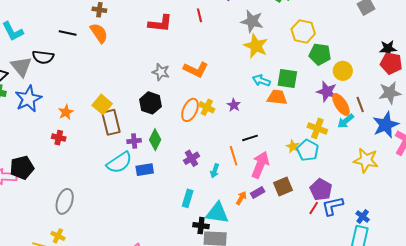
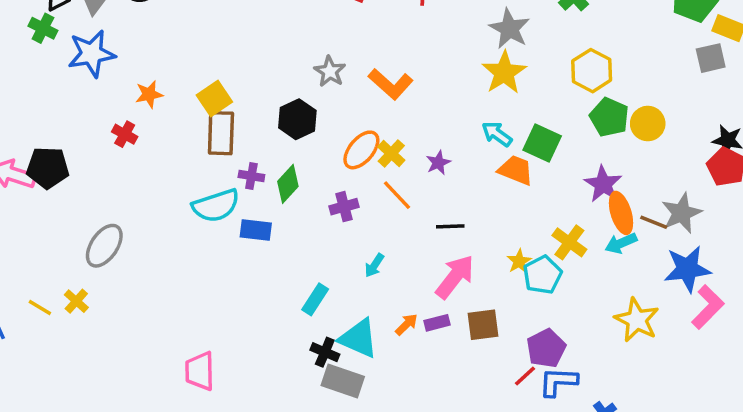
yellow circle: (343, 71) -> (648, 124), moved
gray star: (390, 93) -> (682, 213), moved, turned -30
brown line: (360, 105) -> (654, 222), turned -63
orange line: (234, 156) -> (397, 195), moved, turned -42
purple cross: (191, 158) -> (344, 207), moved

